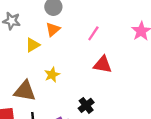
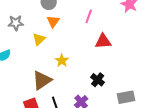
brown triangle: (25, 91) -> (42, 80), turned -30

